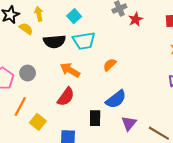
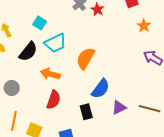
black semicircle: (54, 41) -> (28, 52), turned -30
orange semicircle: (110, 65) -> (86, 58), size x1.6
purple triangle: (129, 123) -> (119, 108), turned 42

